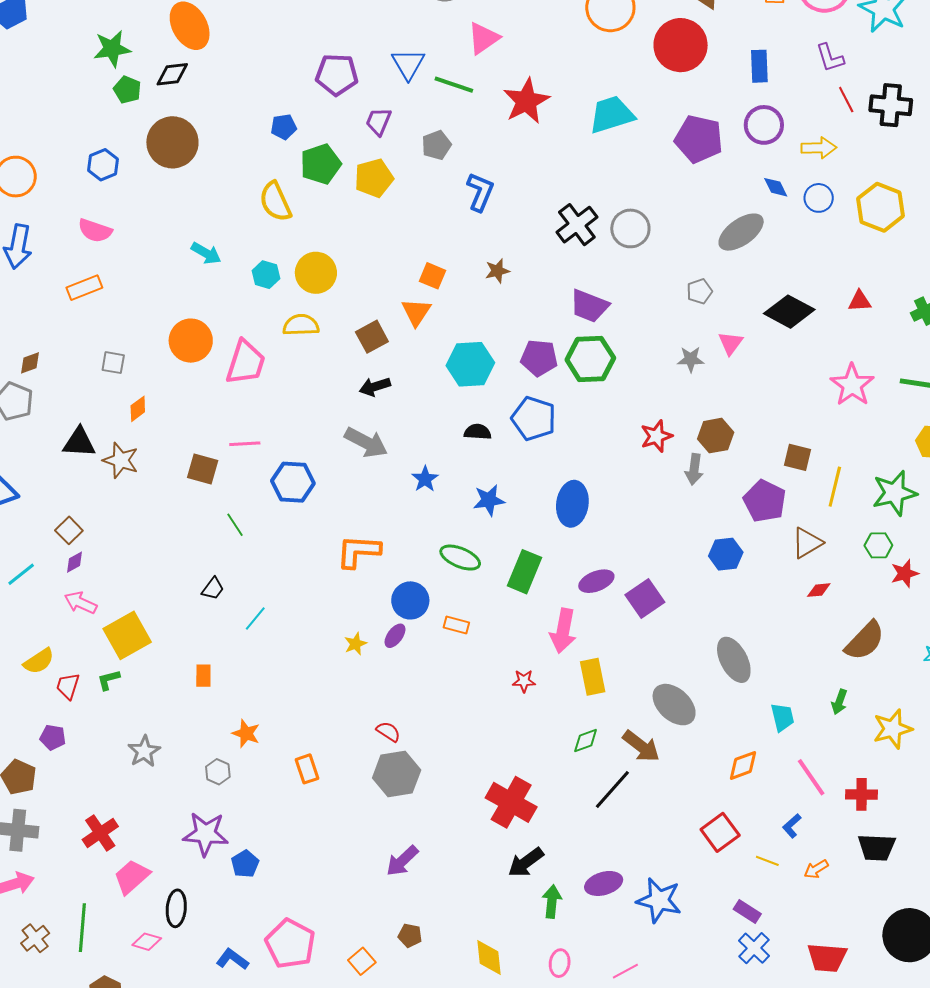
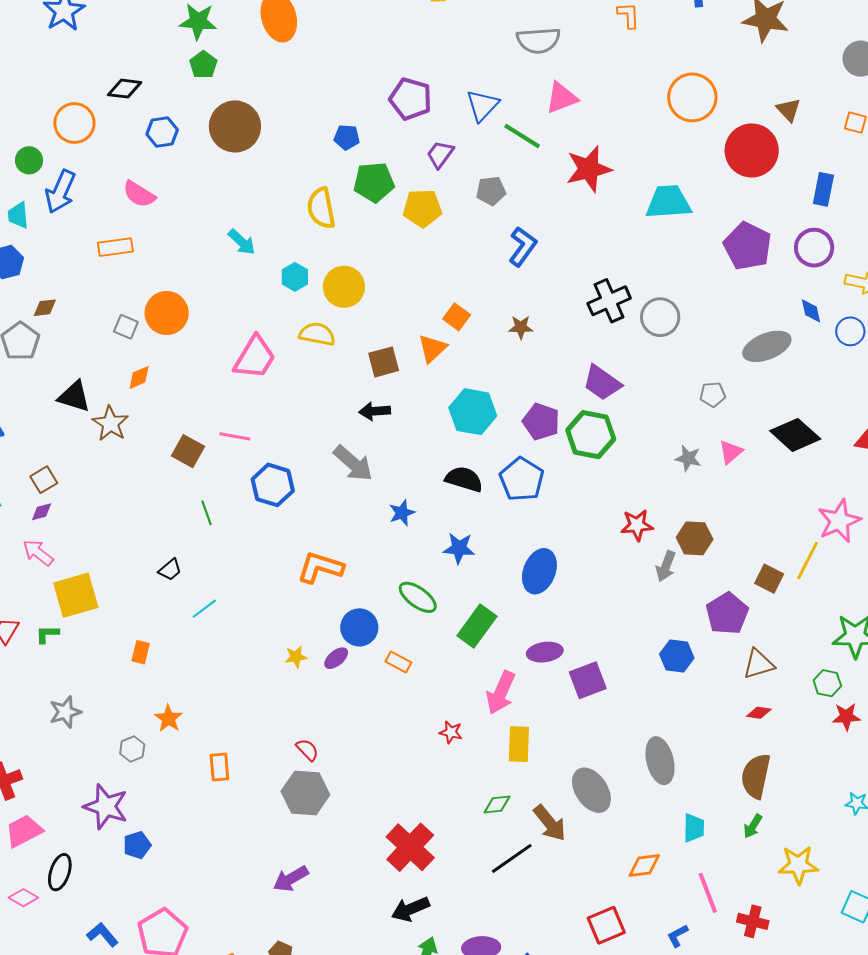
black diamond: (172, 74) -> (125, 89), moved
orange circle: (191, 341) -> (167, 313), moved
black semicircle: (478, 432) -> (464, 479), size x1.4
yellow line: (835, 487) -> (808, 560), moved
brown semicircle: (865, 641) -> (756, 776), moved, turned 135

